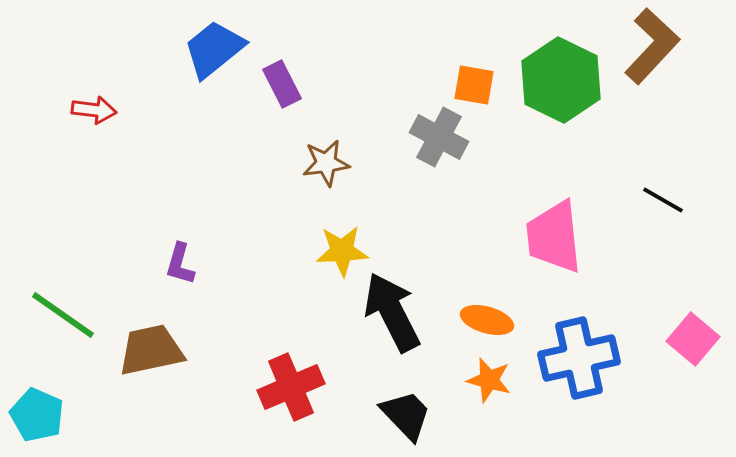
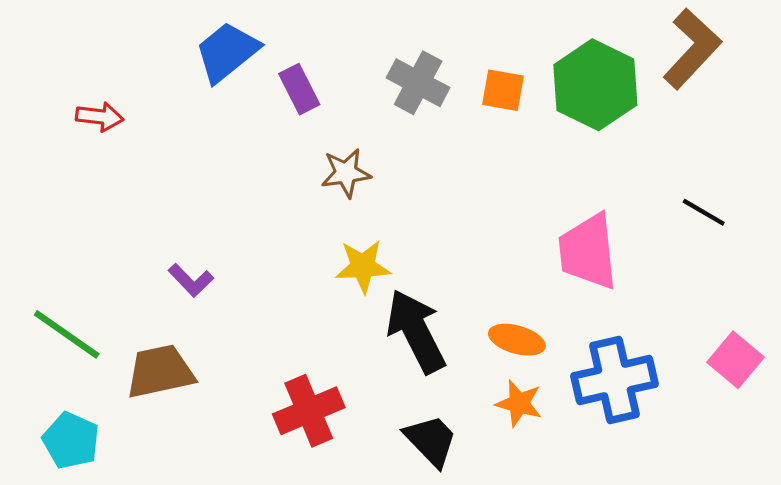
gray cross: (439, 137) -> (418, 83), moved
purple L-shape: (180, 264) -> (191, 280), turned -60
cyan pentagon: (37, 415) -> (71, 441), moved

